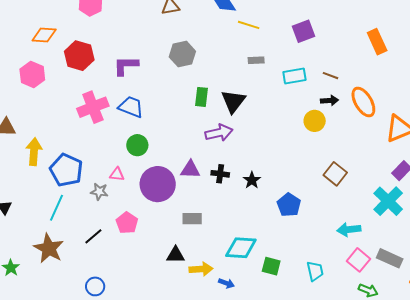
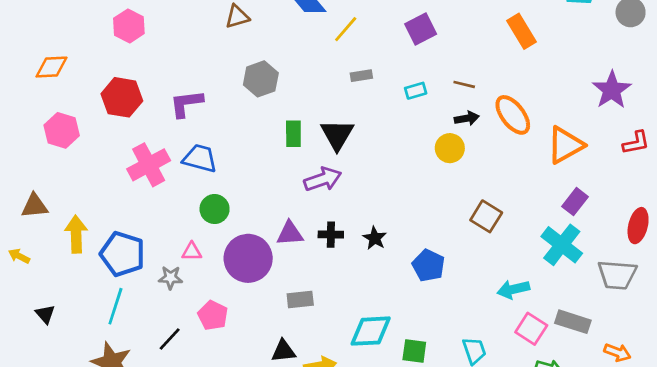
yellow line: (249, 25) -> (346, 29), turned -60
orange diamond: (44, 35) -> (52, 67), moved
cyan rectangle: (294, 76) -> (416, 91), size x0.7

